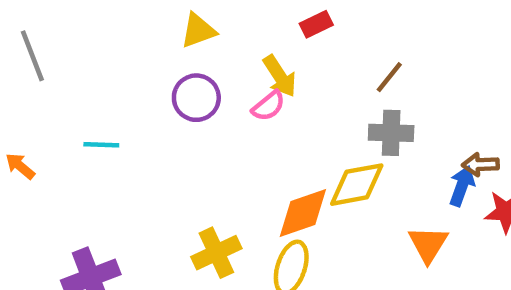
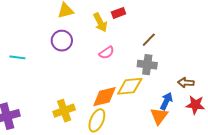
yellow arrow: (280, 76) -> (100, 22), moved
pink semicircle: (268, 106) -> (107, 53), moved
blue arrow: (462, 186) -> (166, 101), moved

